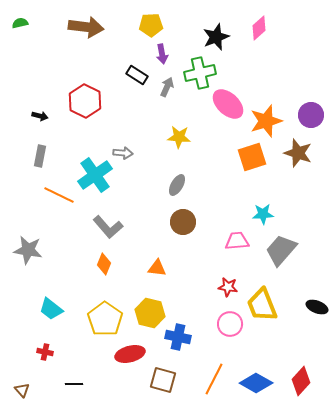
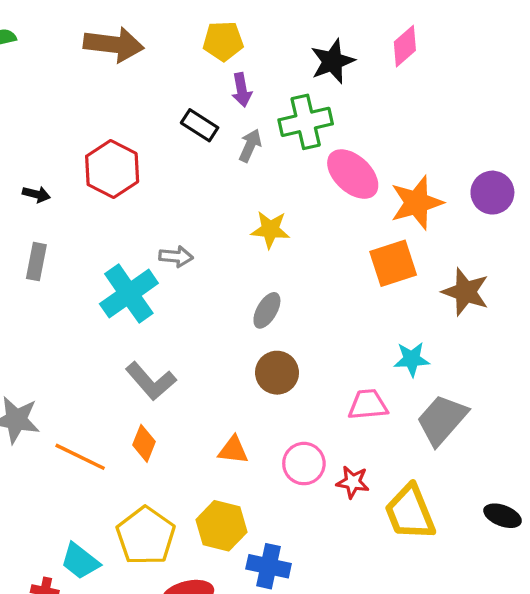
brown star: (298, 153) -> (465, 292), moved
orange line: (59, 195) -> (80, 457), moved
cyan trapezoid: (51, 309) -> (80, 561), moved
pink circle: (230, 324) -> (304, 464), moved

